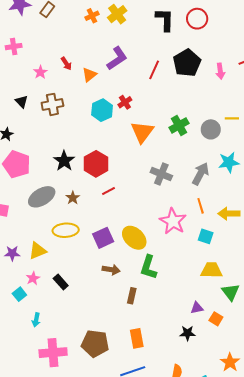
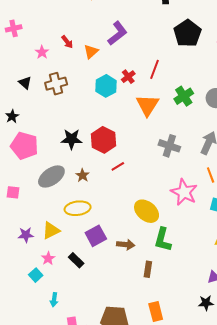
red line: (154, 70) -> (154, 69), moved
black star: (64, 161) -> (72, 139), turned -30
purple square: (103, 238) -> (96, 236), moved

